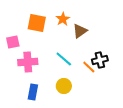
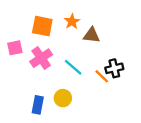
brown triangle: (80, 31) -> (91, 35), turned 42
pink cross: (28, 62) -> (41, 58), moved, turned -30
yellow circle: (64, 86) -> (63, 98), moved

